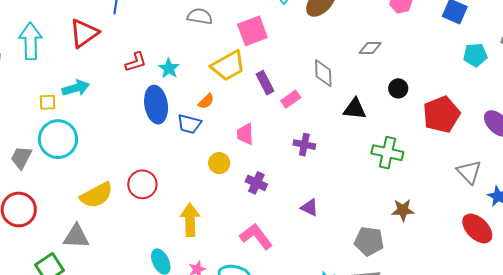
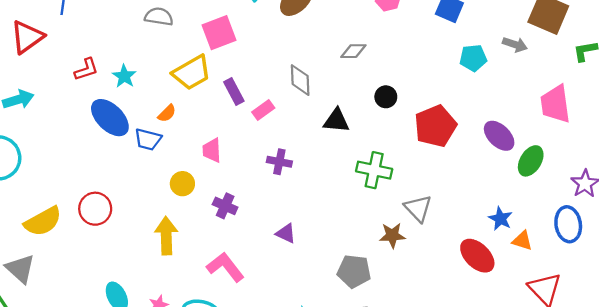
blue ellipse: (156, 105) -> (110, 118), turned -36
gray triangle: (469, 172) -> (418, 208), moved
yellow arrow: (190, 220) -> (166, 236), moved
gray triangle: (76, 236) -> (20, 269), turned 40

